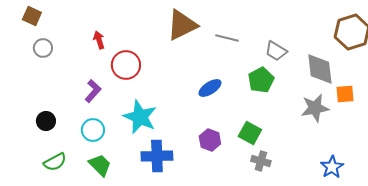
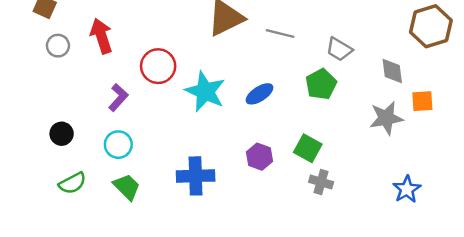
red arrow: (99, 40) -> (101, 36), moved, size x1.6
gray diamond: (320, 69) -> (392, 71), size x0.7
cyan star: (140, 117) -> (205, 91), moved

